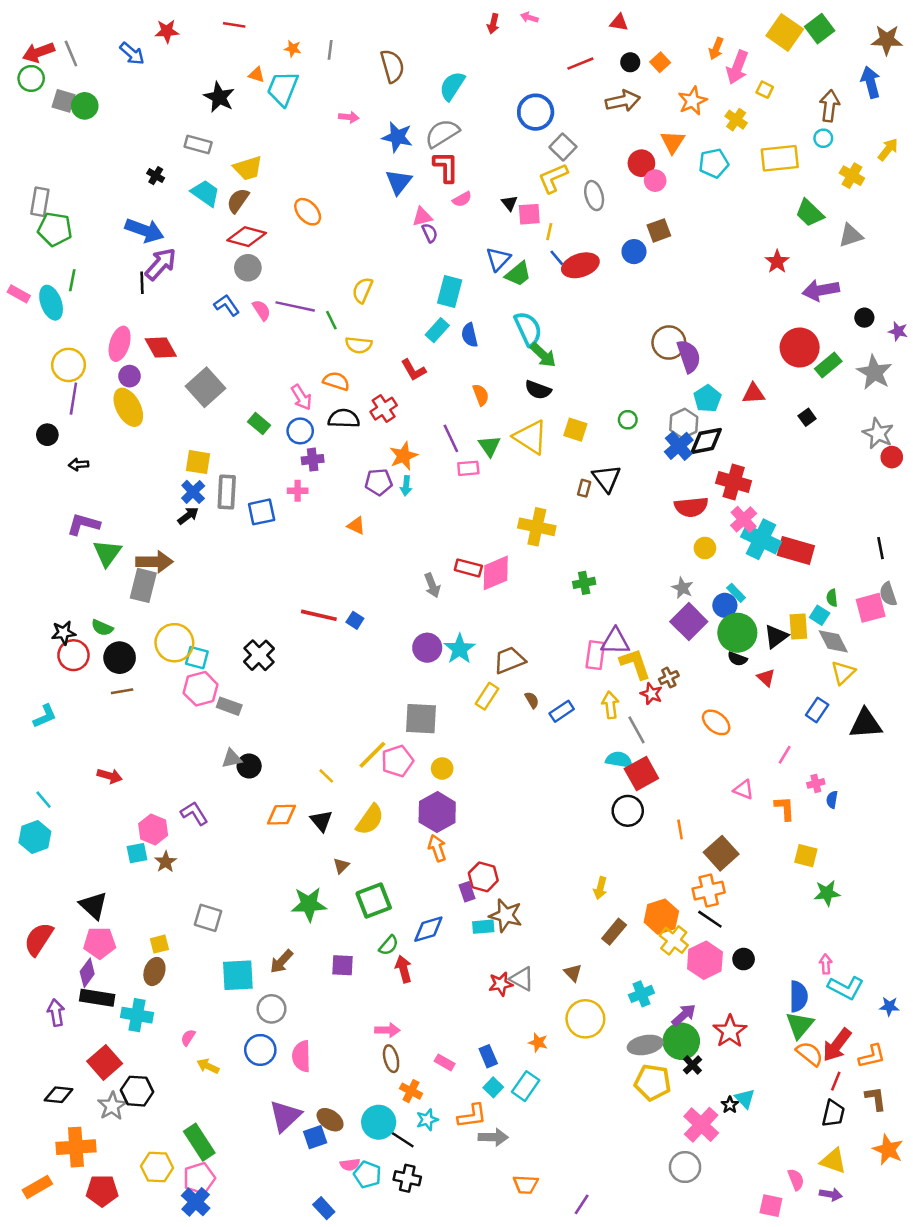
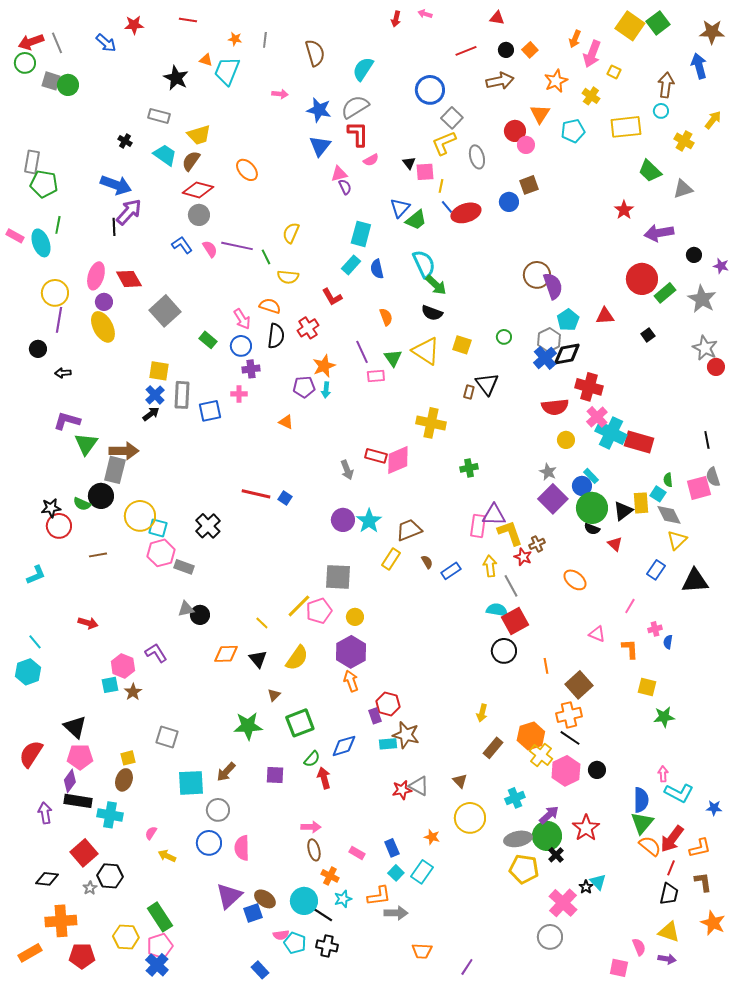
black semicircle: (344, 418) -> (276, 336), turned 95
black circle: (120, 658) -> (101, 496), moved
gray star: (112, 1106) -> (90, 888), size x0.6

